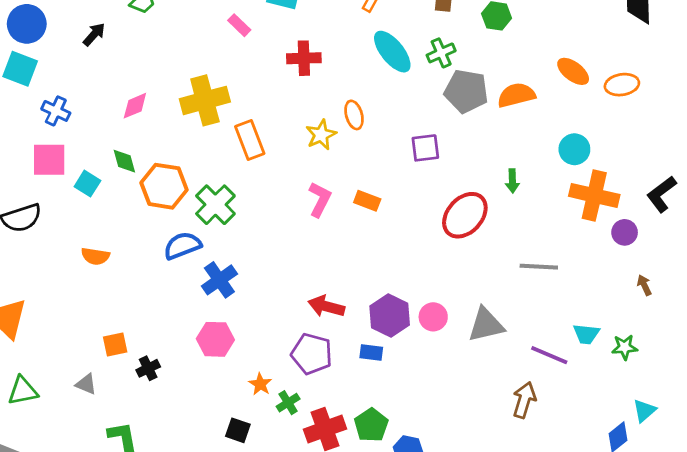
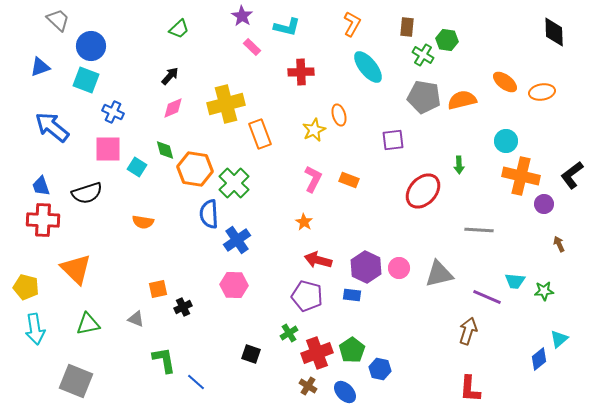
black arrow: (94, 34) -> (170, 76), moved
green cross: (441, 53) -> (423, 55), moved, turned -35
blue semicircle: (182, 246) -> (209, 214), turned -72
orange star: (260, 384) -> (304, 222), moved

